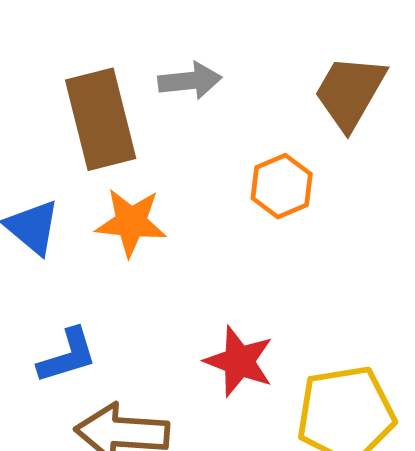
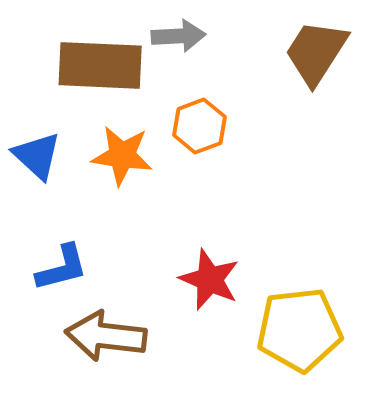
brown rectangle: (101, 119) -> (100, 65), turned -76
orange hexagon: (282, 186) -> (199, 126), moved

